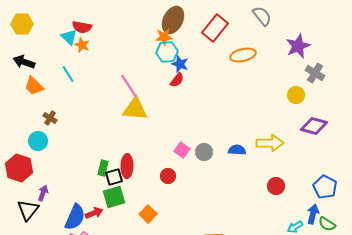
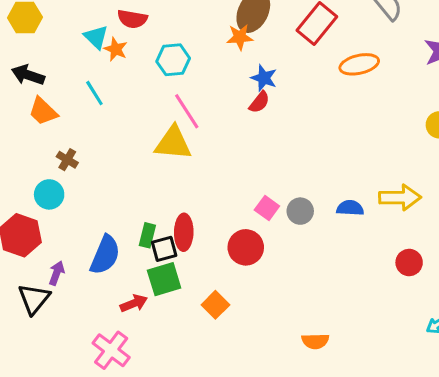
red semicircle: (82, 27) -> (132, 19), moved
cyan hexagon: (167, 52) -> (173, 60), moved
yellow triangle: (135, 109) -> (173, 143), moved
red circle: (168, 176) -> (246, 247), size x1.5
blue semicircle: (75, 217) -> (105, 255), moved

